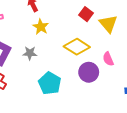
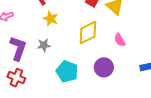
yellow diamond: (77, 47) -> (88, 33), turned -50
purple circle: (89, 72) -> (104, 67), moved

